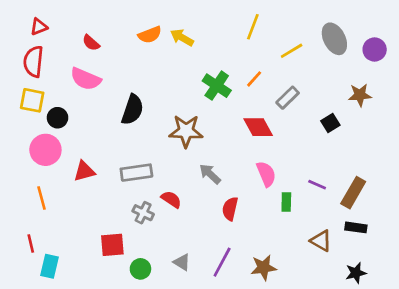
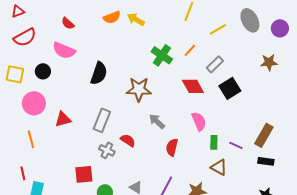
red triangle: (39, 27) -> (18, 11), moved
red semicircle: (33, 62) -> (25, 37), turned -125
yellow square: (32, 100) -> (15, 74), moved
black circle: (58, 118) -> (43, 71), moved
black square: (330, 123) -> (230, 88), moved, size x1.5
gray rectangle: (136, 173) -> (102, 120), turned -60
purple line: (317, 185) -> (236, 145), moved
brown triangle: (321, 241) -> (219, 167), moved

